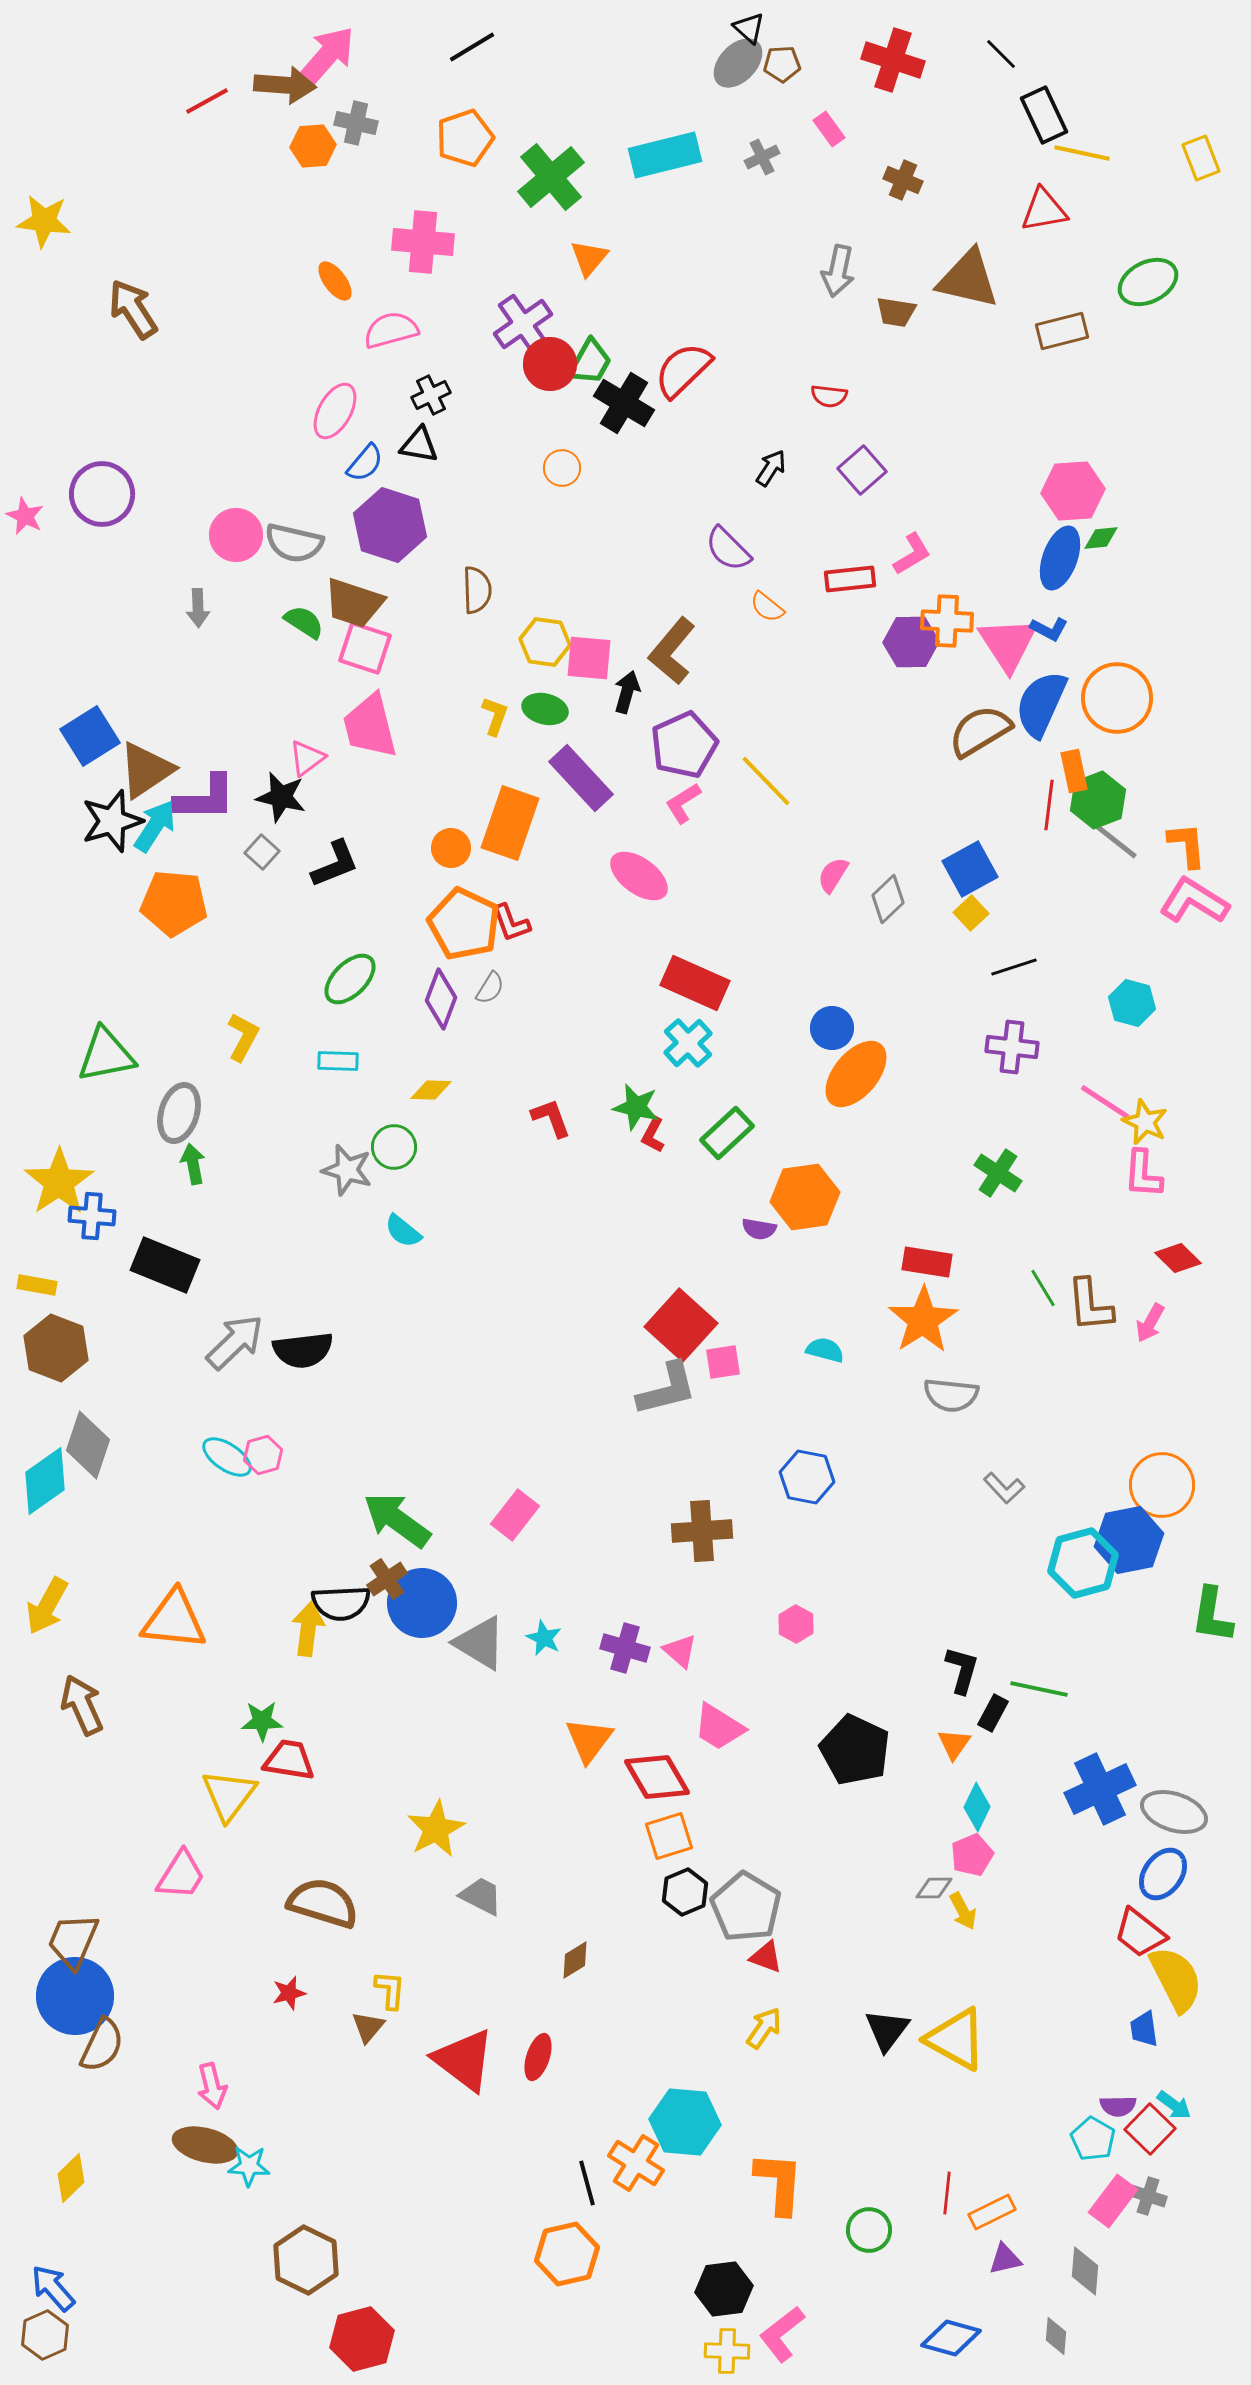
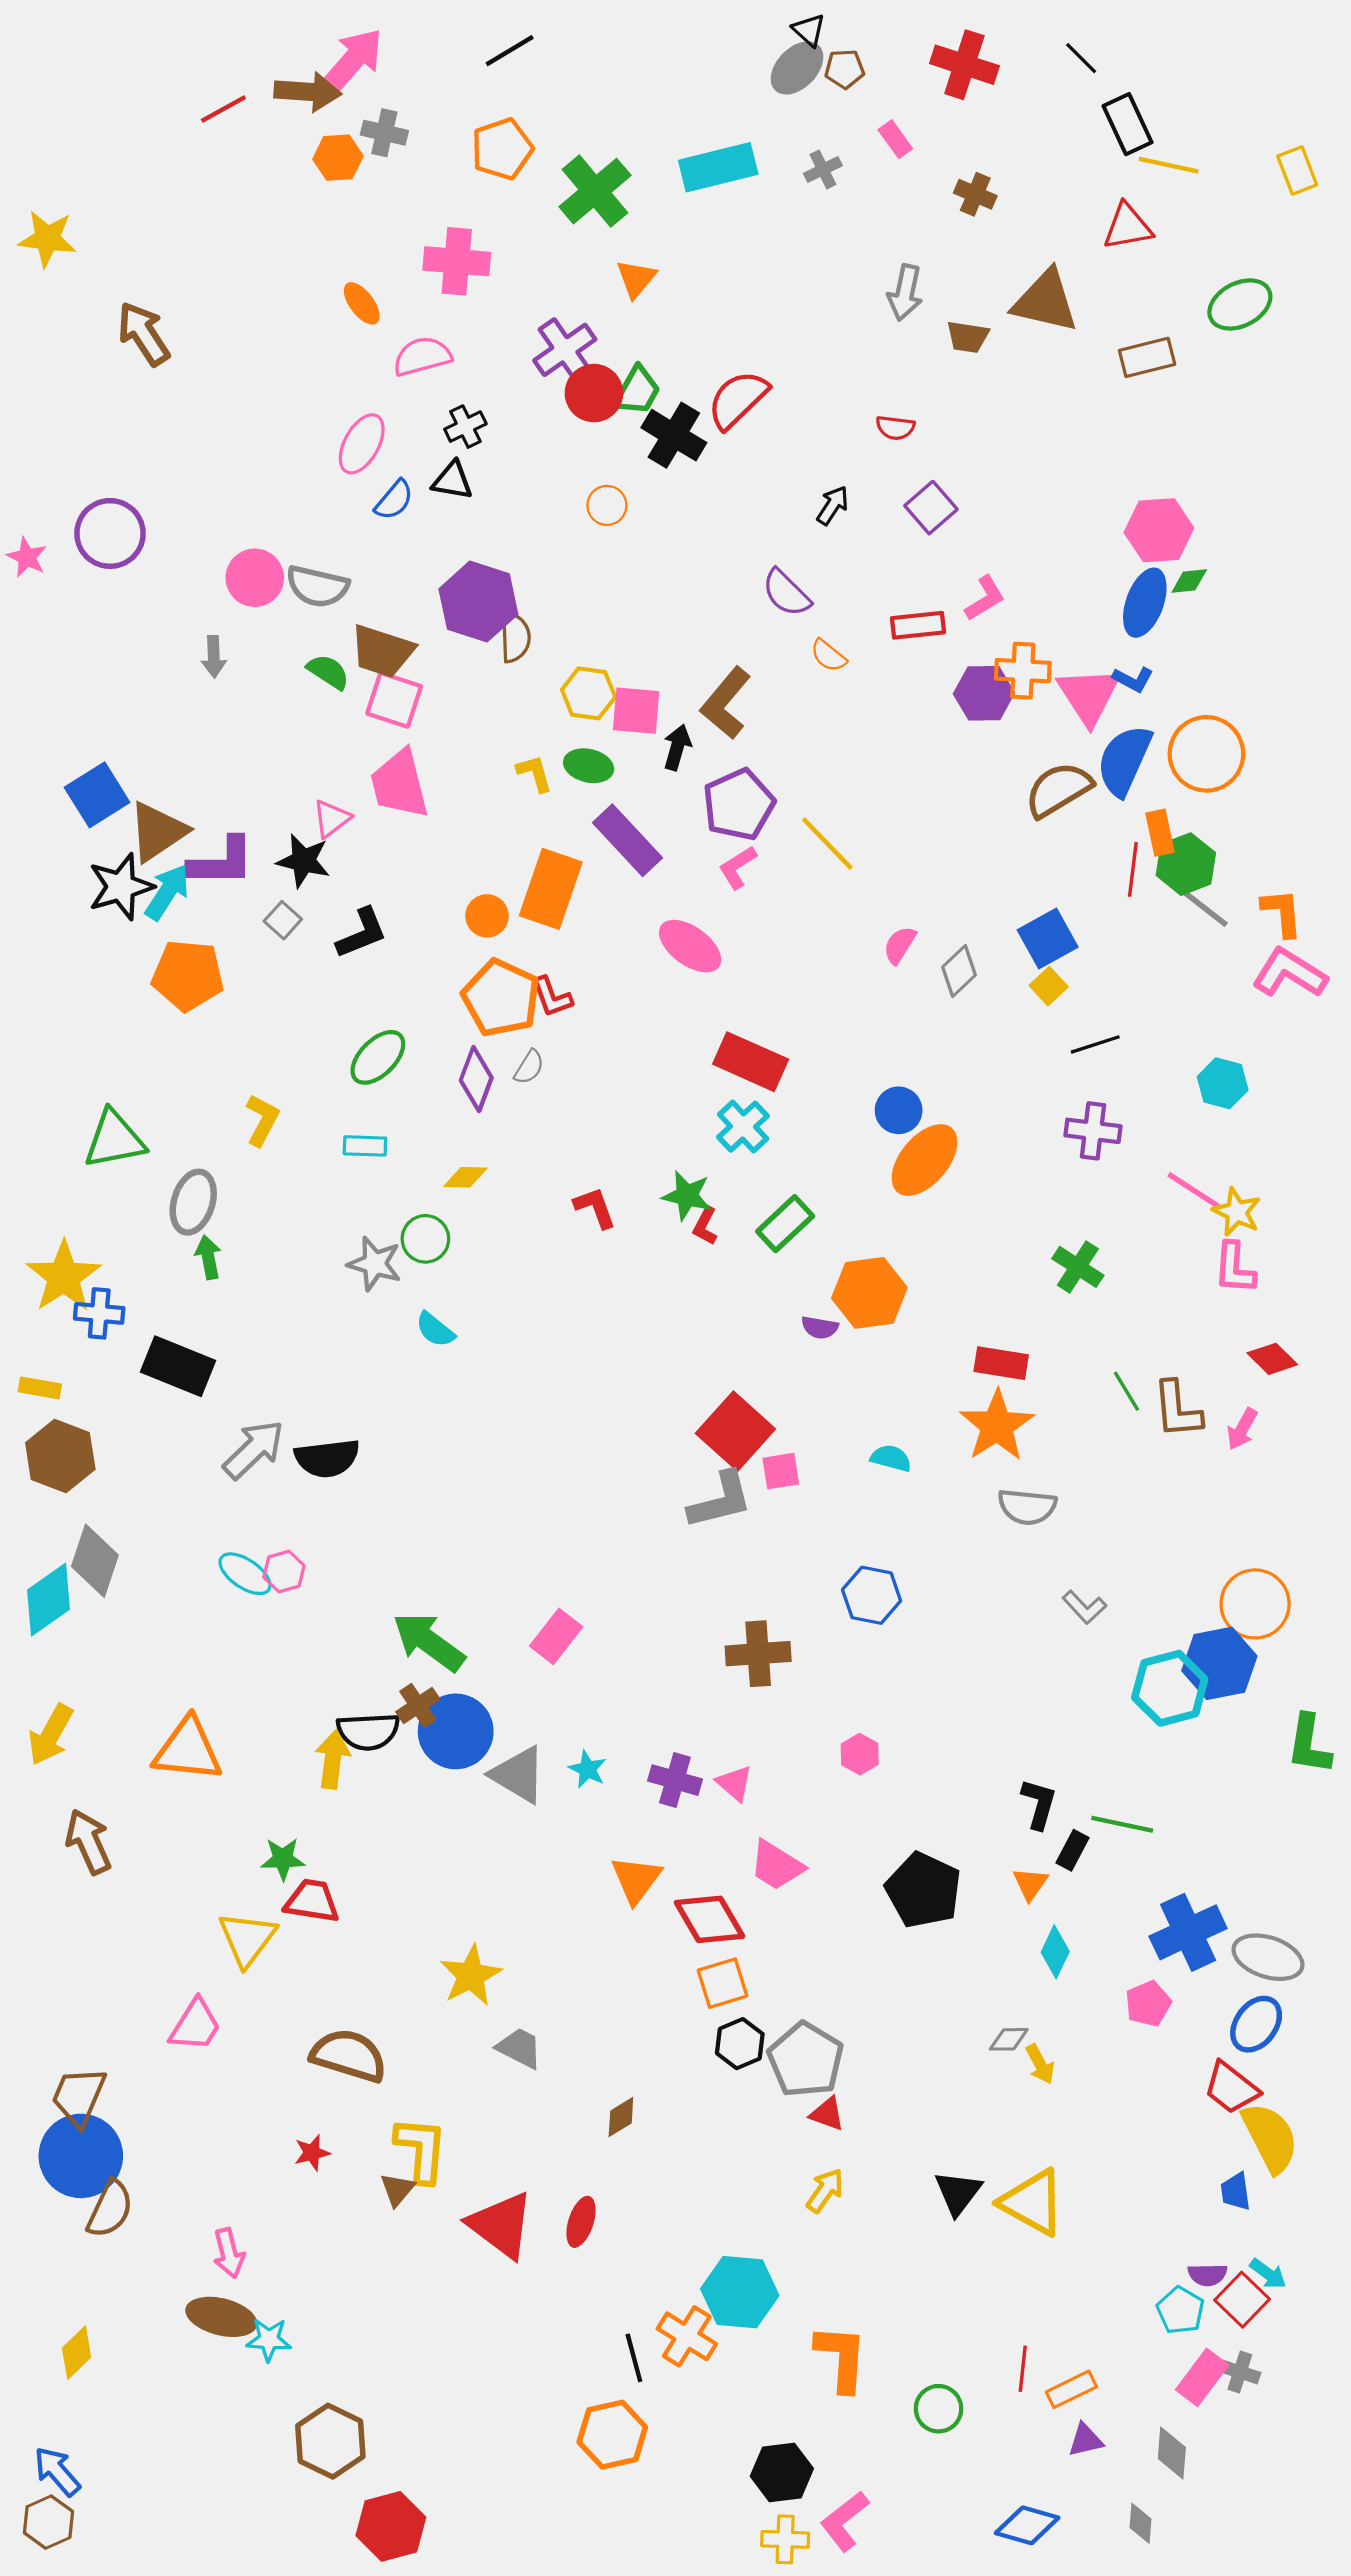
purple hexagon: (390, 525) -> (478, 602), moved
yellow L-shape: (495, 716) -> (535, 773), turned -36
pink pentagon: (972, 1855) -> (1148, 2004), moved
yellow L-shape: (390, 1990) -> (421, 2149), size x1.6

